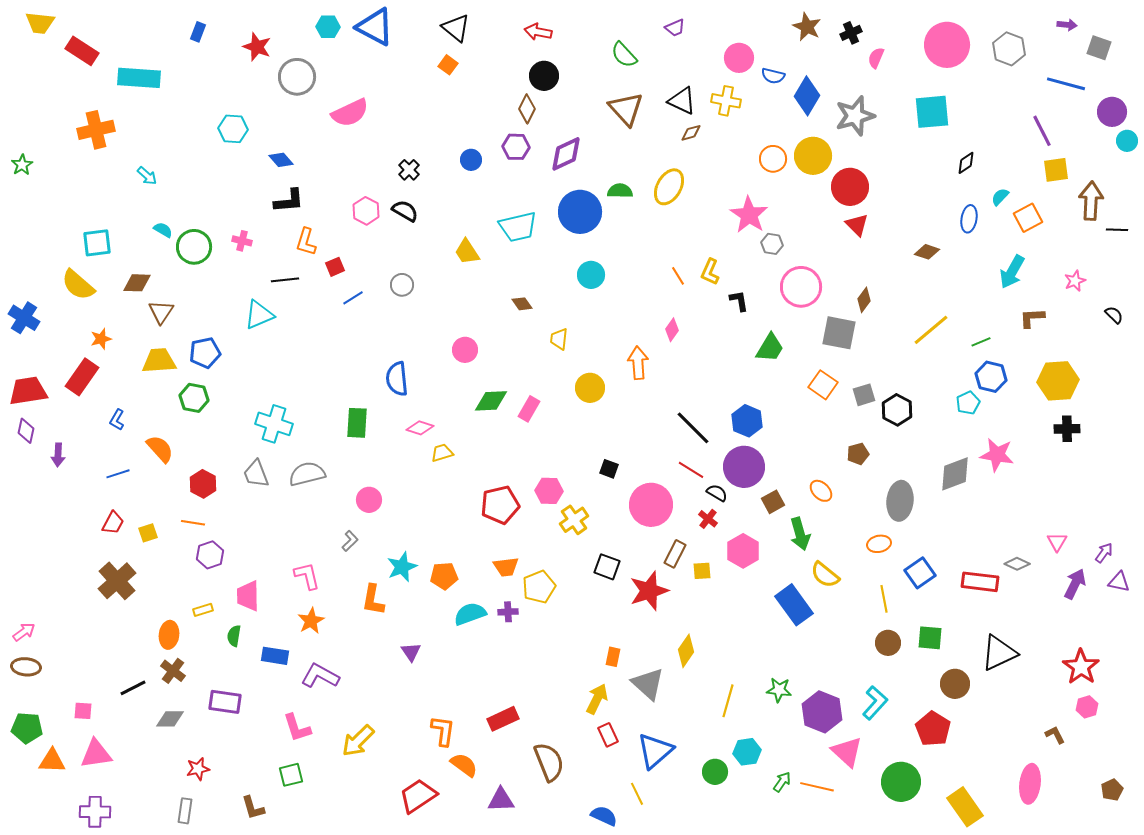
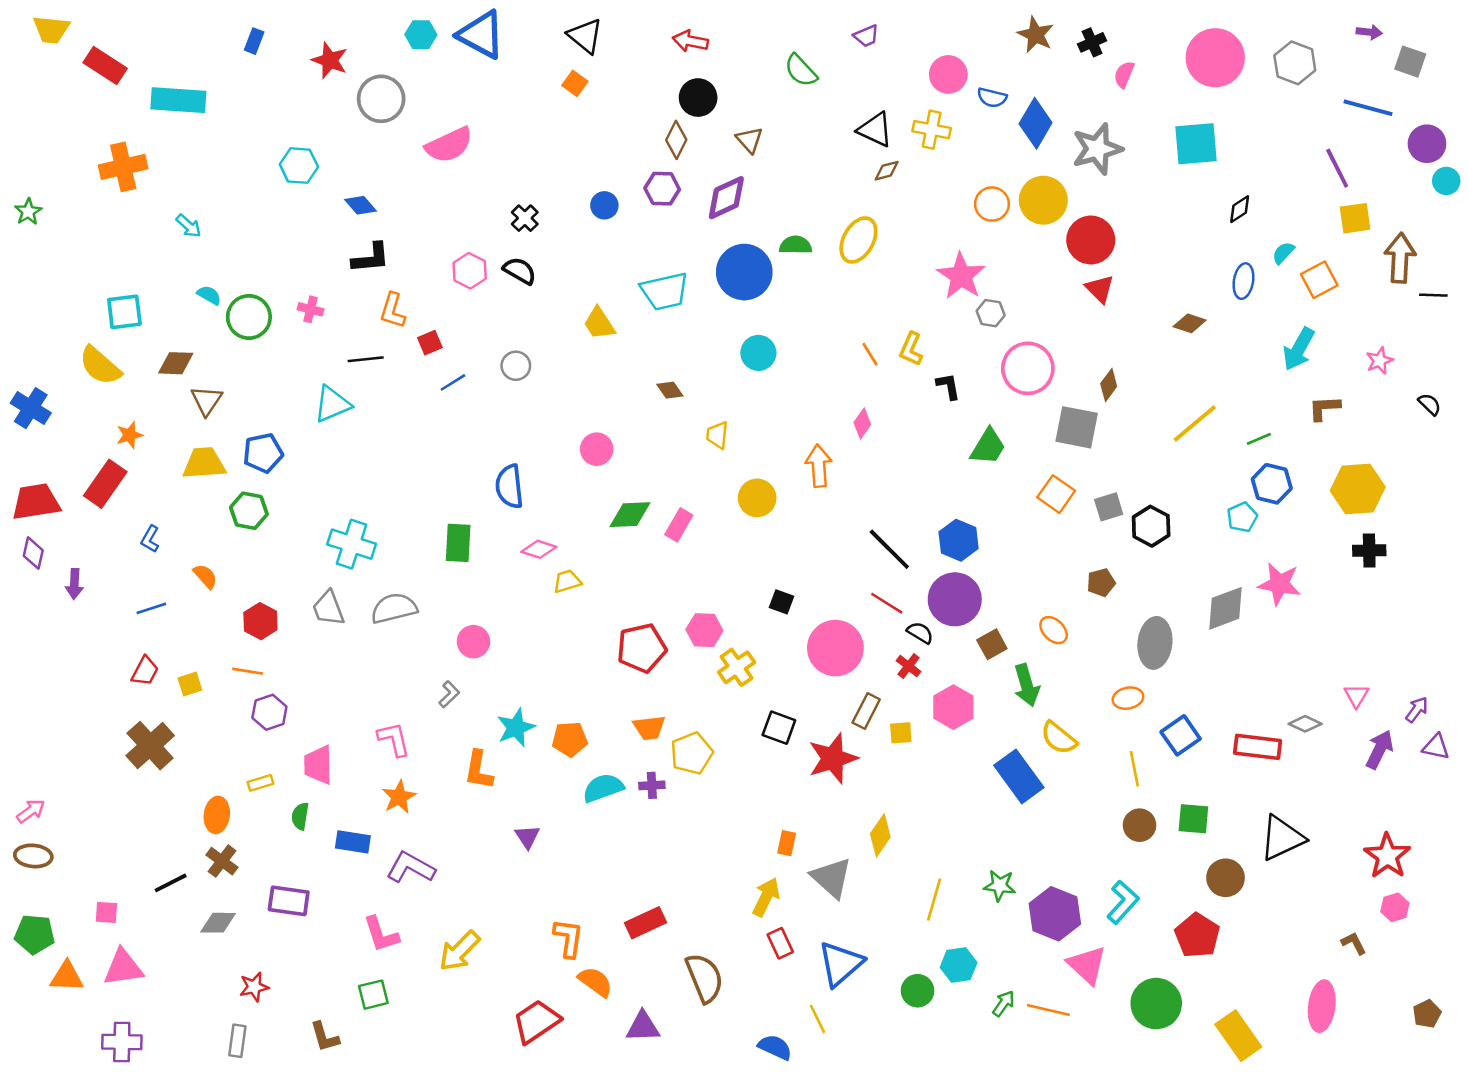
brown triangle: (626, 109) -> (749, 140), moved, size x0.6
orange semicircle: (160, 449) -> (205, 576), size x0.7

